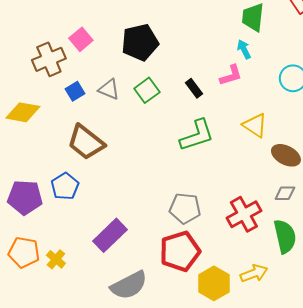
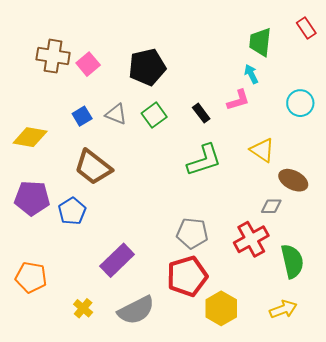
brown cross: (49, 59) -> (53, 56), moved, turned 32
gray diamond: (285, 193) -> (271, 206), moved
purple pentagon: (25, 197) -> (32, 198), moved
yellow cross: (56, 259) -> (83, 308), moved
yellow arrow: (254, 273) -> (283, 309), moved

